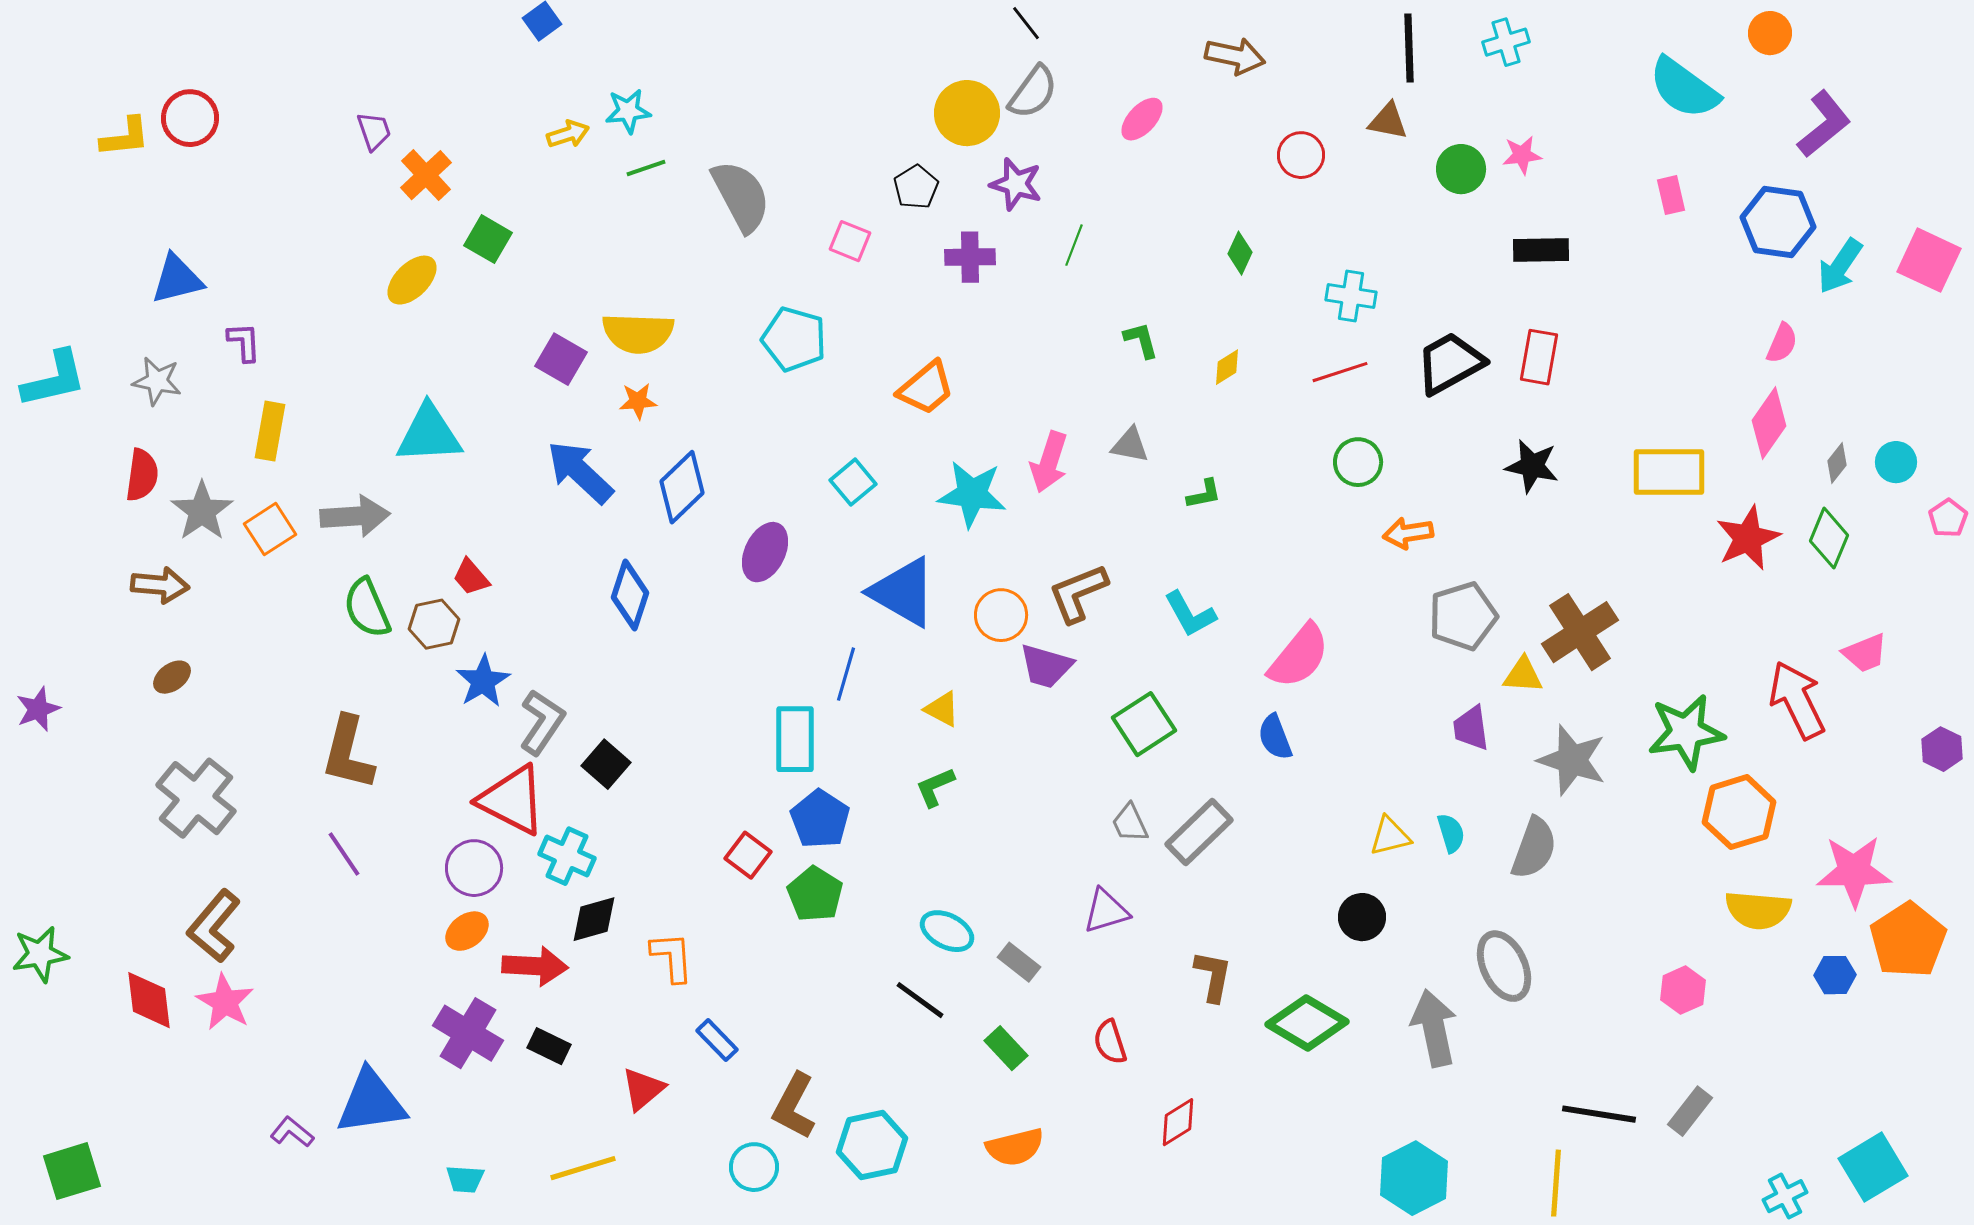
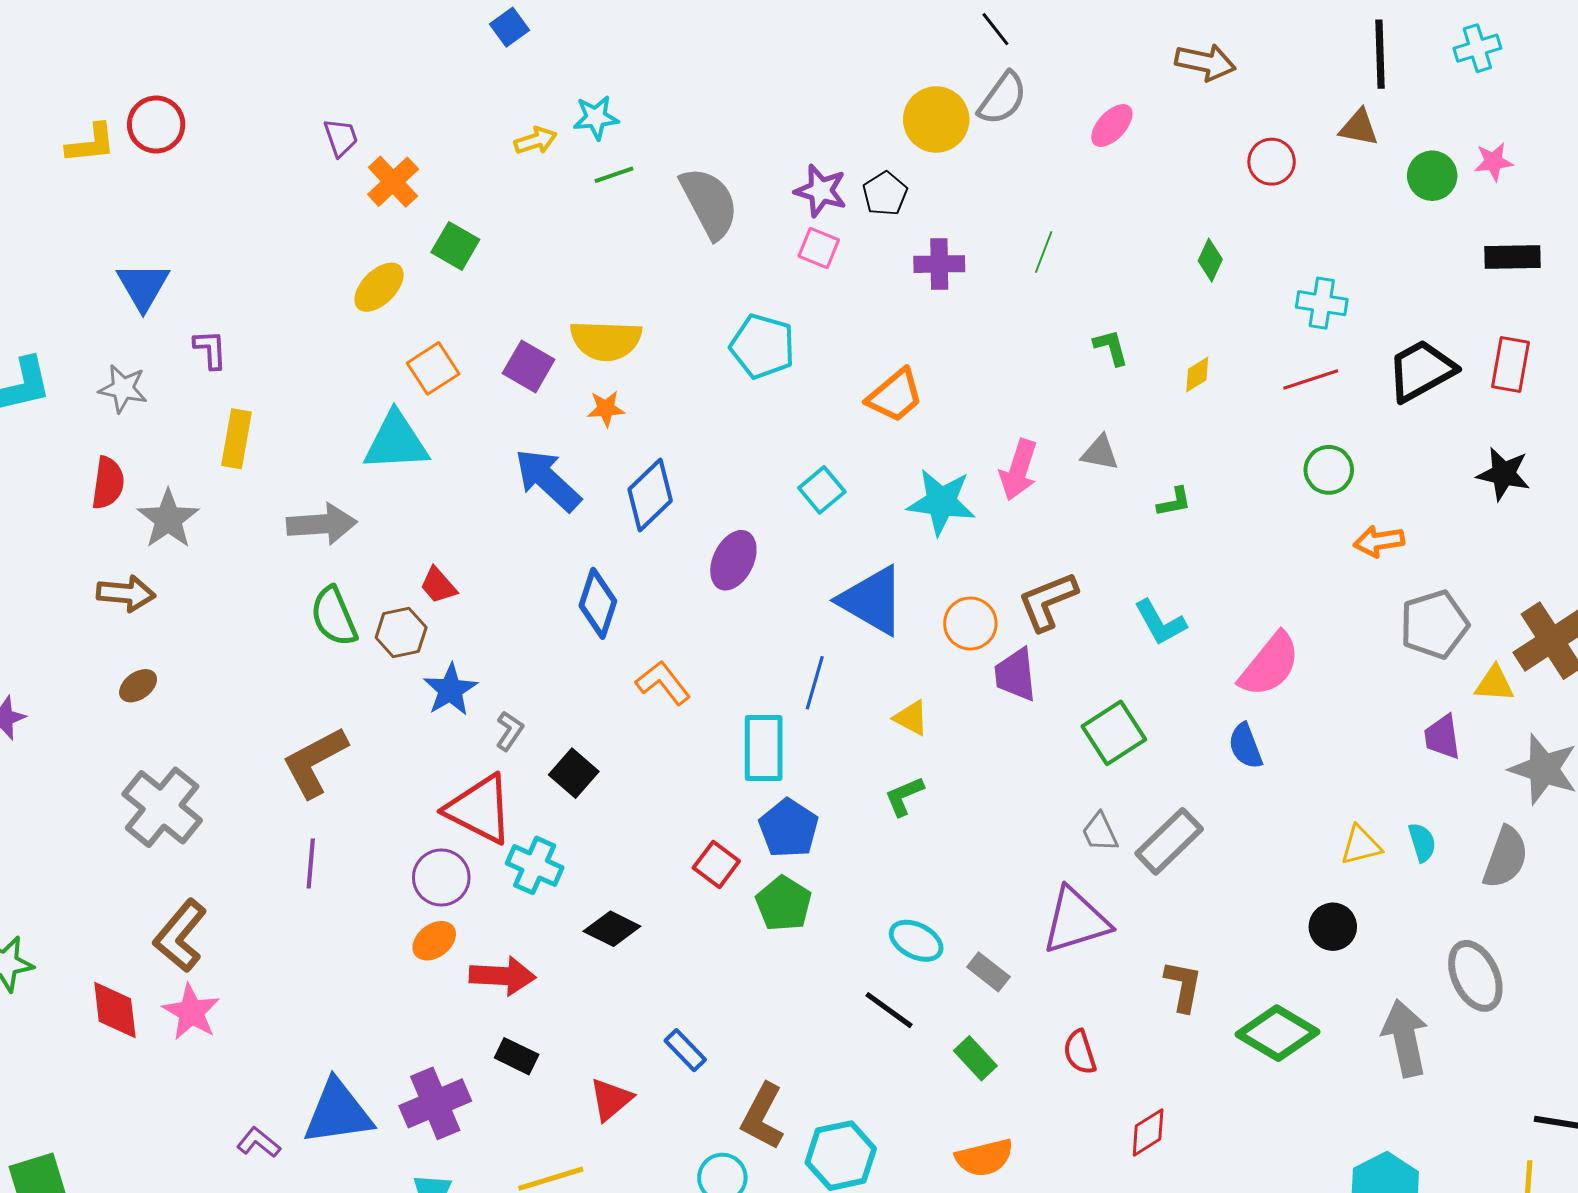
purple star: (1016, 184) -> (821, 191), moved
blue triangle: (177, 279) -> (143, 286), turned -46
orange square: (270, 529) -> (433, 368), moved
purple trapezoid: (1046, 666) -> (1016, 675), turned 68
gray L-shape: (542, 722) -> (510, 731), size x0.6
brown L-shape: (348, 753) -> (315, 762), turned 48
purple line: (344, 854) -> (311, 863), turned 39
purple triangle: (1106, 911) -> (1076, 921), size x1.5
black diamond: (594, 919) -> (612, 929), moved, turned 42
orange L-shape: (672, 957) -> (663, 683), moved, turned -34
purple cross: (468, 1033) -> (435, 1103), moved, turned 36

